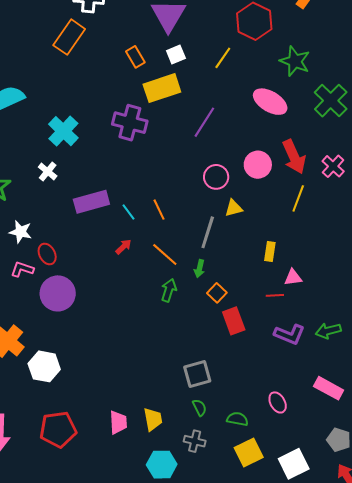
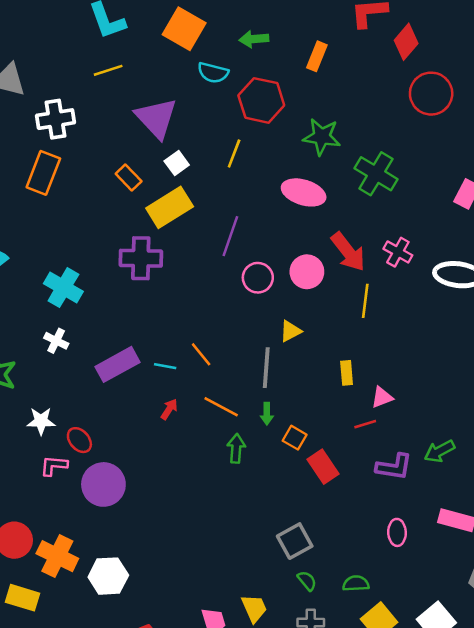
pink circle: (216, 177) -> (258, 278), moved
cyan line: (128, 212) -> (165, 366), turned -30
pink ellipse: (278, 402) -> (397, 532), moved, turned 40

